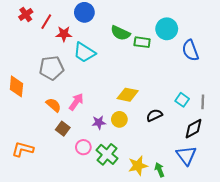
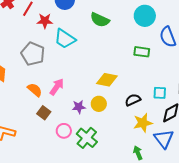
green rectangle: (142, 42) -> (142, 52), moved
gray pentagon: (51, 68) -> (33, 54), turned 30
cyan square: (182, 100) -> (160, 93), moved, turned -32
yellow star: (138, 166) -> (143, 123), moved

